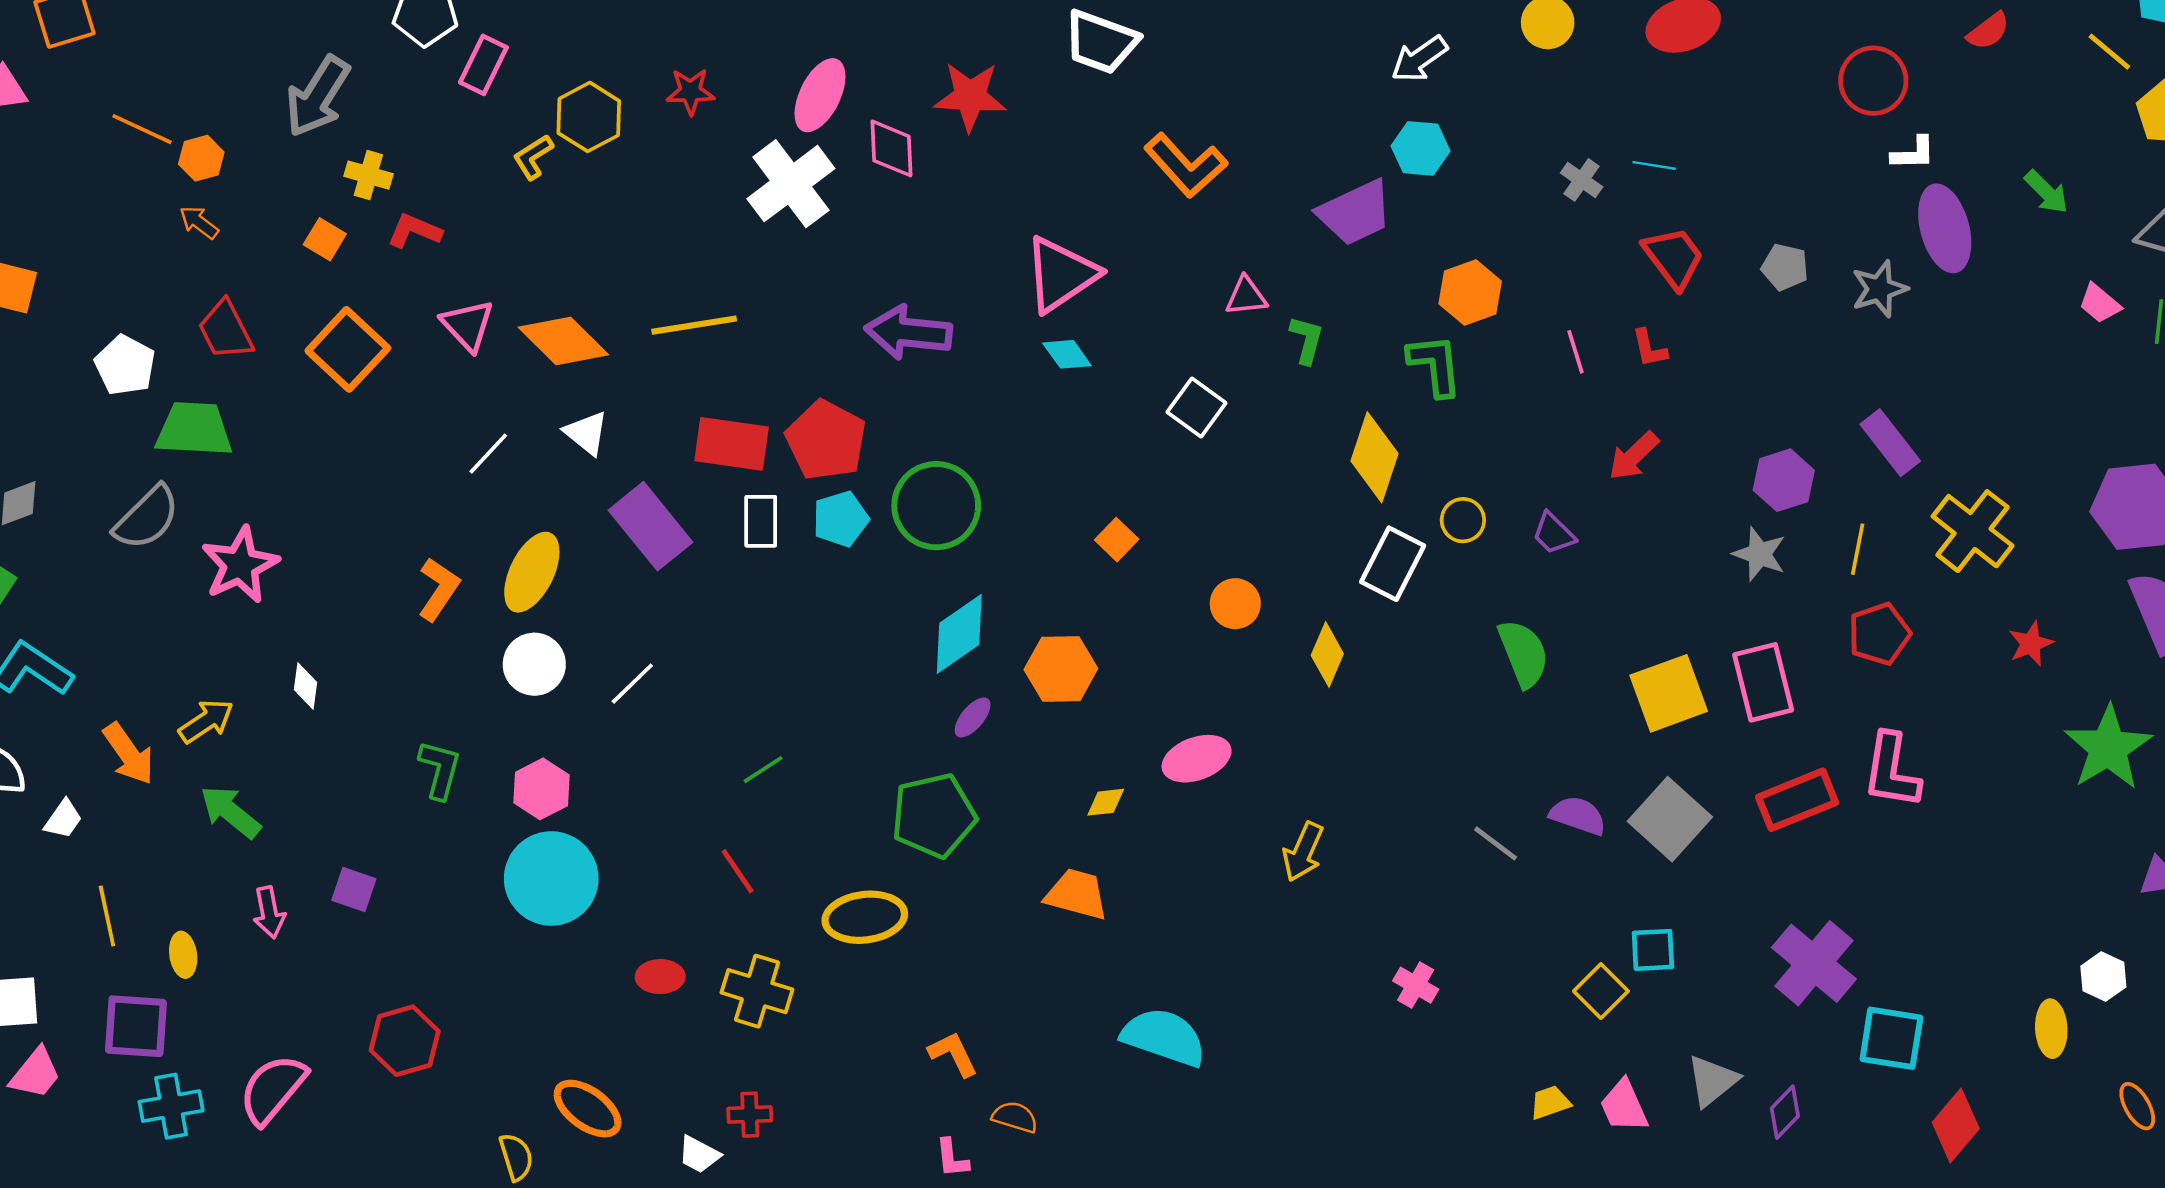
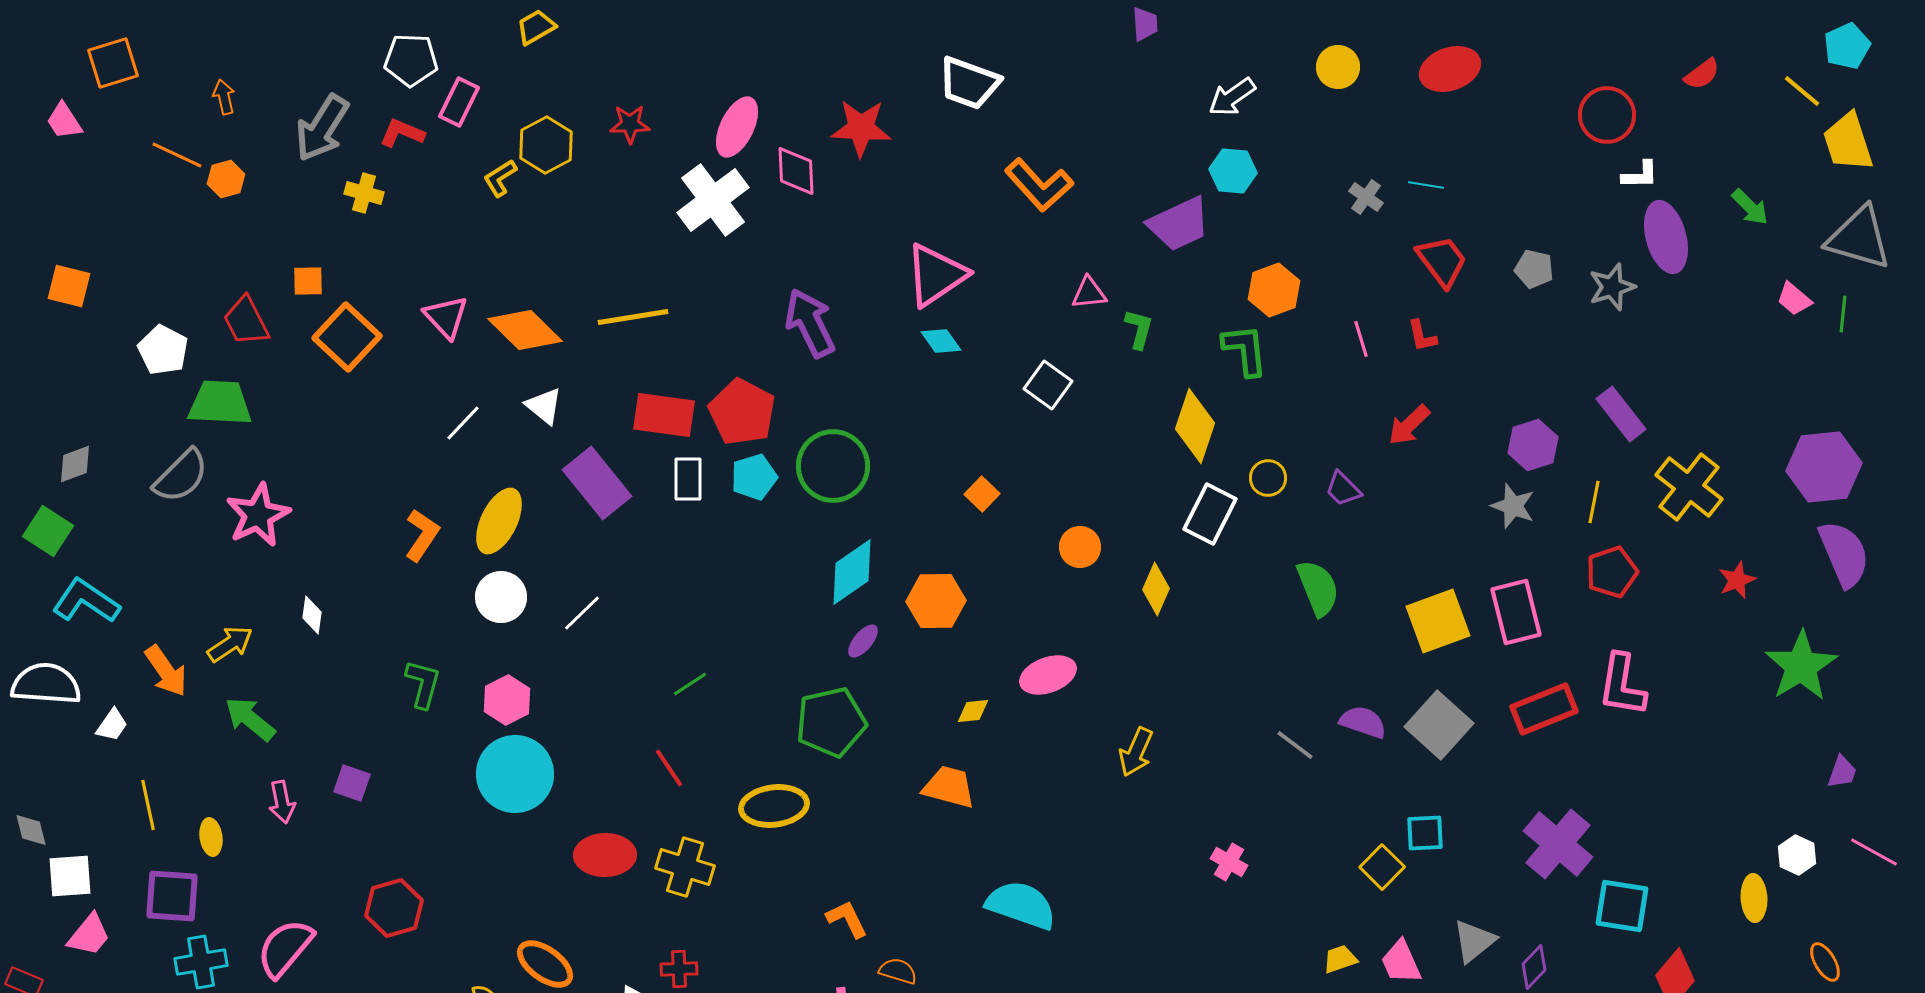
orange arrow: (199, 222) -> (224, 97), moved, turned 40
red L-shape: (414, 231) -> (402, 133), moved
orange square: (325, 239) -> (308, 281), moved, turned -32
purple arrow: (908, 332) -> (810, 323), turned 58
red ellipse: (660, 977) -> (605, 855), size x1.5

